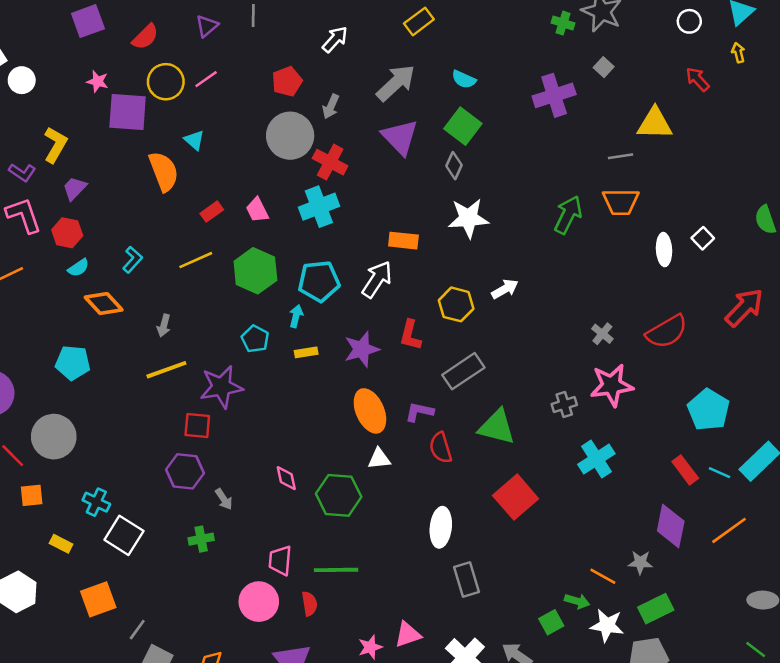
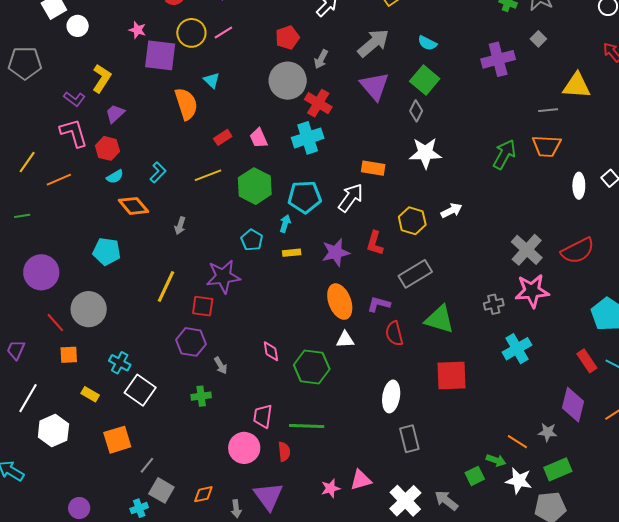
gray cross: (602, 334) -> (527, 250), size x1.8
yellow line: (166, 370) -> (166, 286), moved, turned -48
red square: (516, 497) -> (452, 375), turned 36

